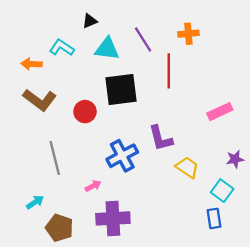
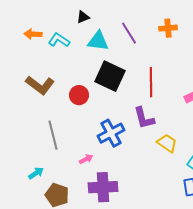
orange arrow: (32, 64) -> (33, 34), moved
red line: (169, 71) -> (151, 82), moved
black square: (121, 89) -> (110, 76), turned 32

